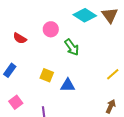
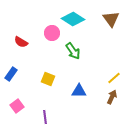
cyan diamond: (85, 15) -> (73, 19), moved
blue triangle: (68, 85) -> (79, 91), moved
brown arrow: (111, 106) -> (112, 97), moved

